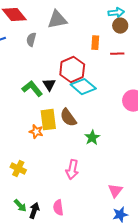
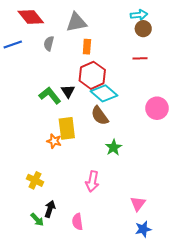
orange rectangle: (95, 43) -> (87, 47), moved
brown semicircle: (68, 118) -> (100, 116), moved
black arrow: (34, 211) -> (50, 209), moved

